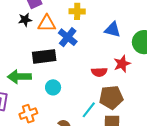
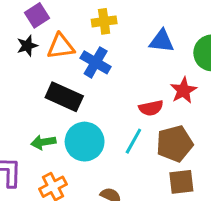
black rectangle: (44, 56) -> (64, 97), turned 40
green arrow: (19, 77) -> (43, 142), moved, size x0.7
cyan circle: (53, 87) -> (85, 142), size x1.6
cyan line: (89, 110) -> (133, 141), moved

